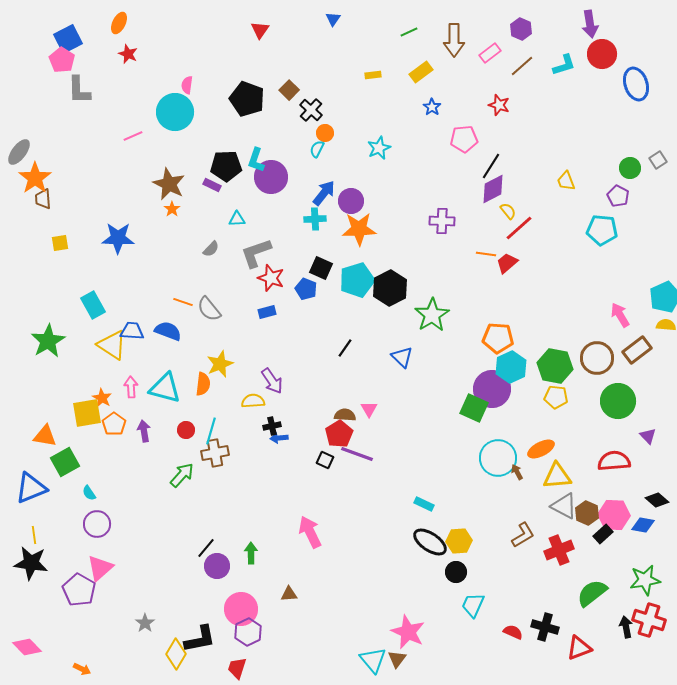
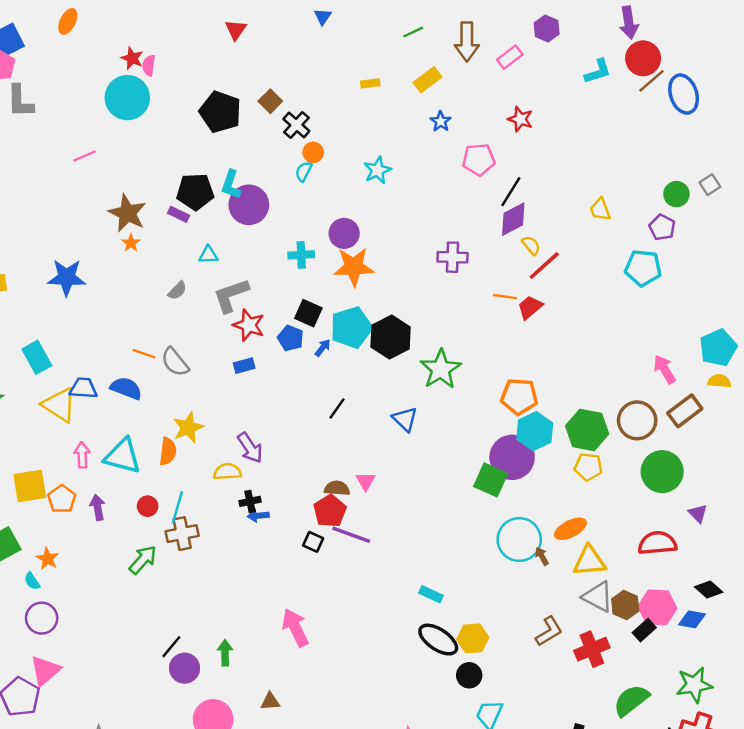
red star: (128, 54) -> (132, 58), moved
brown line: (522, 66) -> (651, 81), moved
pink semicircle: (187, 85) -> (149, 65), moved
cyan circle: (175, 112) -> (127, 98), moved
blue arrow: (324, 193) -> (323, 348), moved, size x0.6
orange star: (102, 398) -> (48, 559), moved

